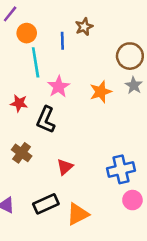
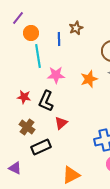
pink star: (59, 87) -> (56, 75), turned 30
red star: (19, 103) -> (24, 97), moved
red triangle: (65, 167) -> (61, 123), moved
black rectangle: (46, 204) -> (41, 147), moved

